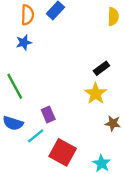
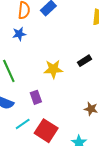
yellow star: (96, 94) -> (53, 69), moved, turned 30
cyan line: (36, 136) -> (23, 124), moved

